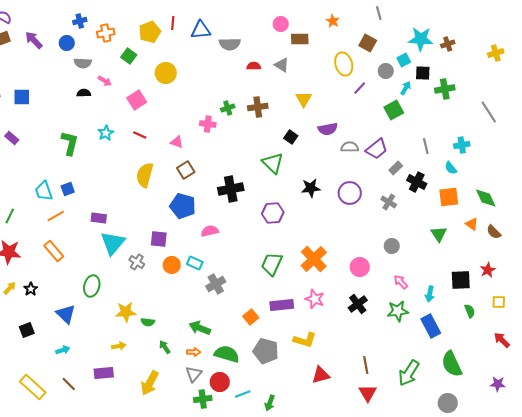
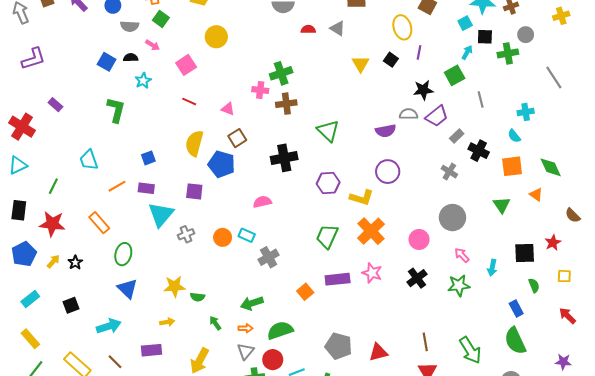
green square: (129, 56) -> (161, 19), moved
gray circle: (386, 71) -> (526, 35), moved
purple line: (360, 88) -> (419, 52), turned -32
blue square: (22, 97) -> (107, 62), moved, turned 30
brown cross: (258, 107) -> (286, 104), moved
green cross: (228, 108) -> (281, 73), size x1.5
purple semicircle: (328, 129) -> (386, 131), moved
cyan star: (106, 133) -> (143, 81), moved
black square: (291, 137) -> (391, 60), moved
gray line: (426, 146) -> (481, 99), moved
black star: (311, 188) -> (423, 90), moved
blue square: (68, 189) -> (148, 158), moved
purple circle: (350, 193) -> (388, 172), moved
blue pentagon: (183, 206) -> (222, 164), moved
orange line: (56, 216) -> (117, 186), moved
brown semicircle: (494, 232) -> (573, 215), moved
purple square: (159, 239) -> (194, 191), moved
gray circle: (392, 246) -> (452, 218), size x1.6
gray cross: (137, 262) -> (186, 234), turned 35
green ellipse: (92, 286) -> (123, 254), moved
blue triangle: (66, 314) -> (127, 289), moved
blue rectangle: (431, 326) -> (516, 308), moved, size x0.7
green arrow: (200, 328) -> (252, 303), turned -40
yellow L-shape: (305, 340) -> (362, 198), moved
cyan arrow: (63, 350) -> (109, 326), size x1.6
gray pentagon: (266, 351) -> (339, 346), moved
green semicircle: (227, 354) -> (280, 330), turned -35
green arrow: (409, 373) -> (470, 350), turned -64

